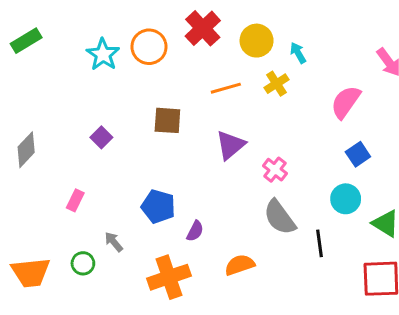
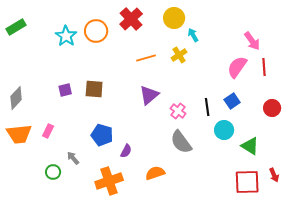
yellow circle: (257, 41) -> (174, 18), moved
pink semicircle: (346, 102) -> (237, 67), moved
brown square: (167, 120) -> (94, 89), moved
purple square: (101, 137) -> (65, 90), turned 32
black line: (320, 243) -> (207, 107), moved
orange trapezoid: (31, 273) -> (19, 134), moved

